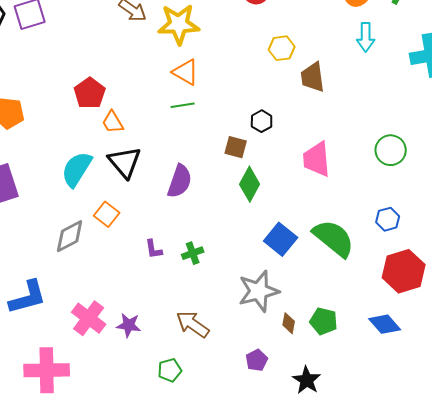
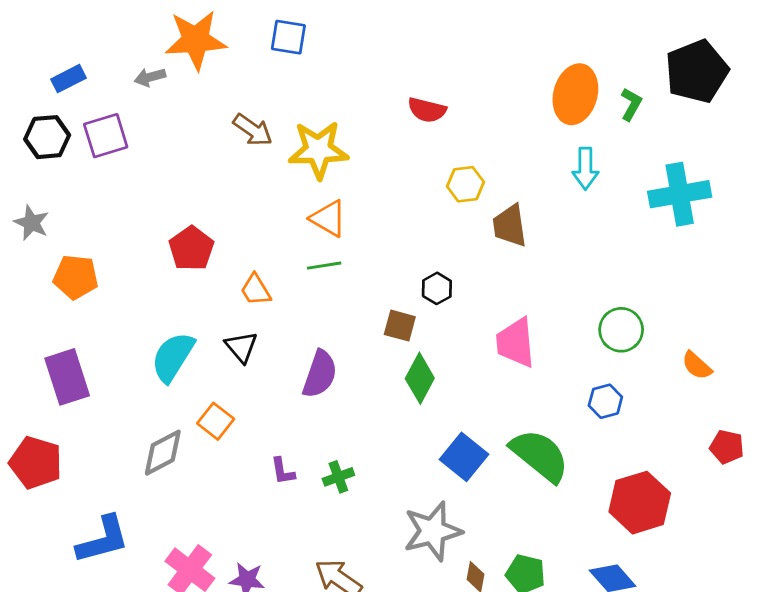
orange trapezoid: (113, 122) -> (256, 290), moved
black triangle: (125, 162) -> (241, 347), size x0.7
blue hexagon: (388, 219) -> (605, 401), moved

